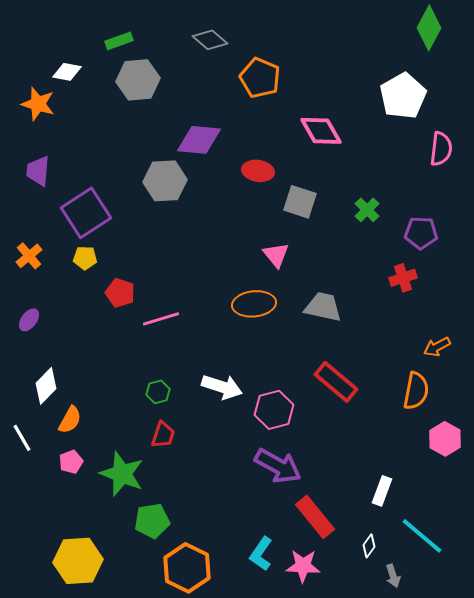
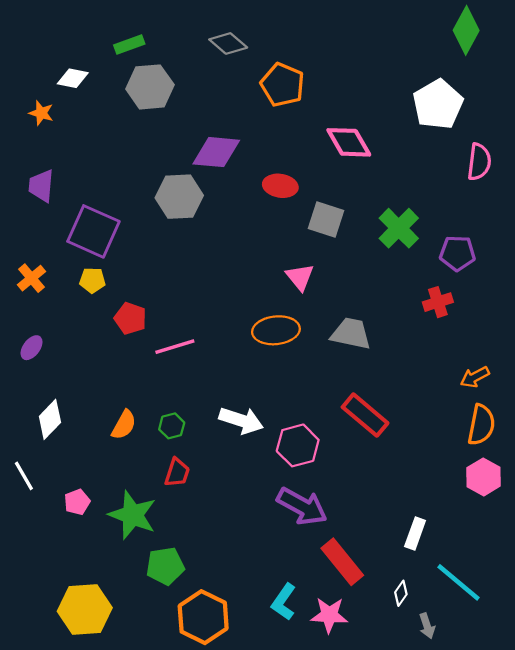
orange star: (38, 104) -> (41, 113), size x0.7
green cross: (367, 210) -> (399, 228), size x1.5
purple square: (86, 213) -> (93, 231), turned -33
orange semicircle: (416, 391) -> (481, 425), moved
orange semicircle: (70, 420) -> (124, 425), moved

